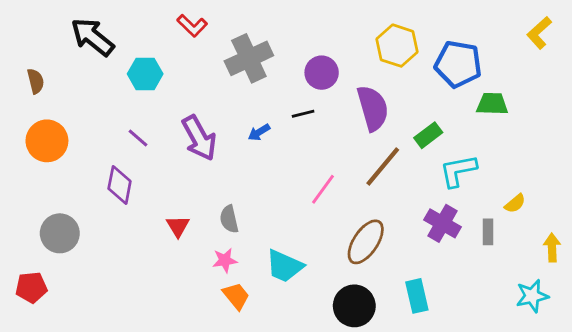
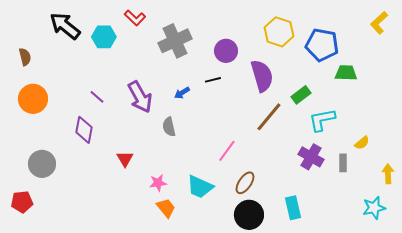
cyan hexagon: (145, 74) -> (104, 37), moved
pink line: (323, 189) -> (227, 151), moved
gray semicircle: (229, 219) -> (169, 127), moved
brown ellipse: (366, 242) -> (245, 183), moved, size x0.7

